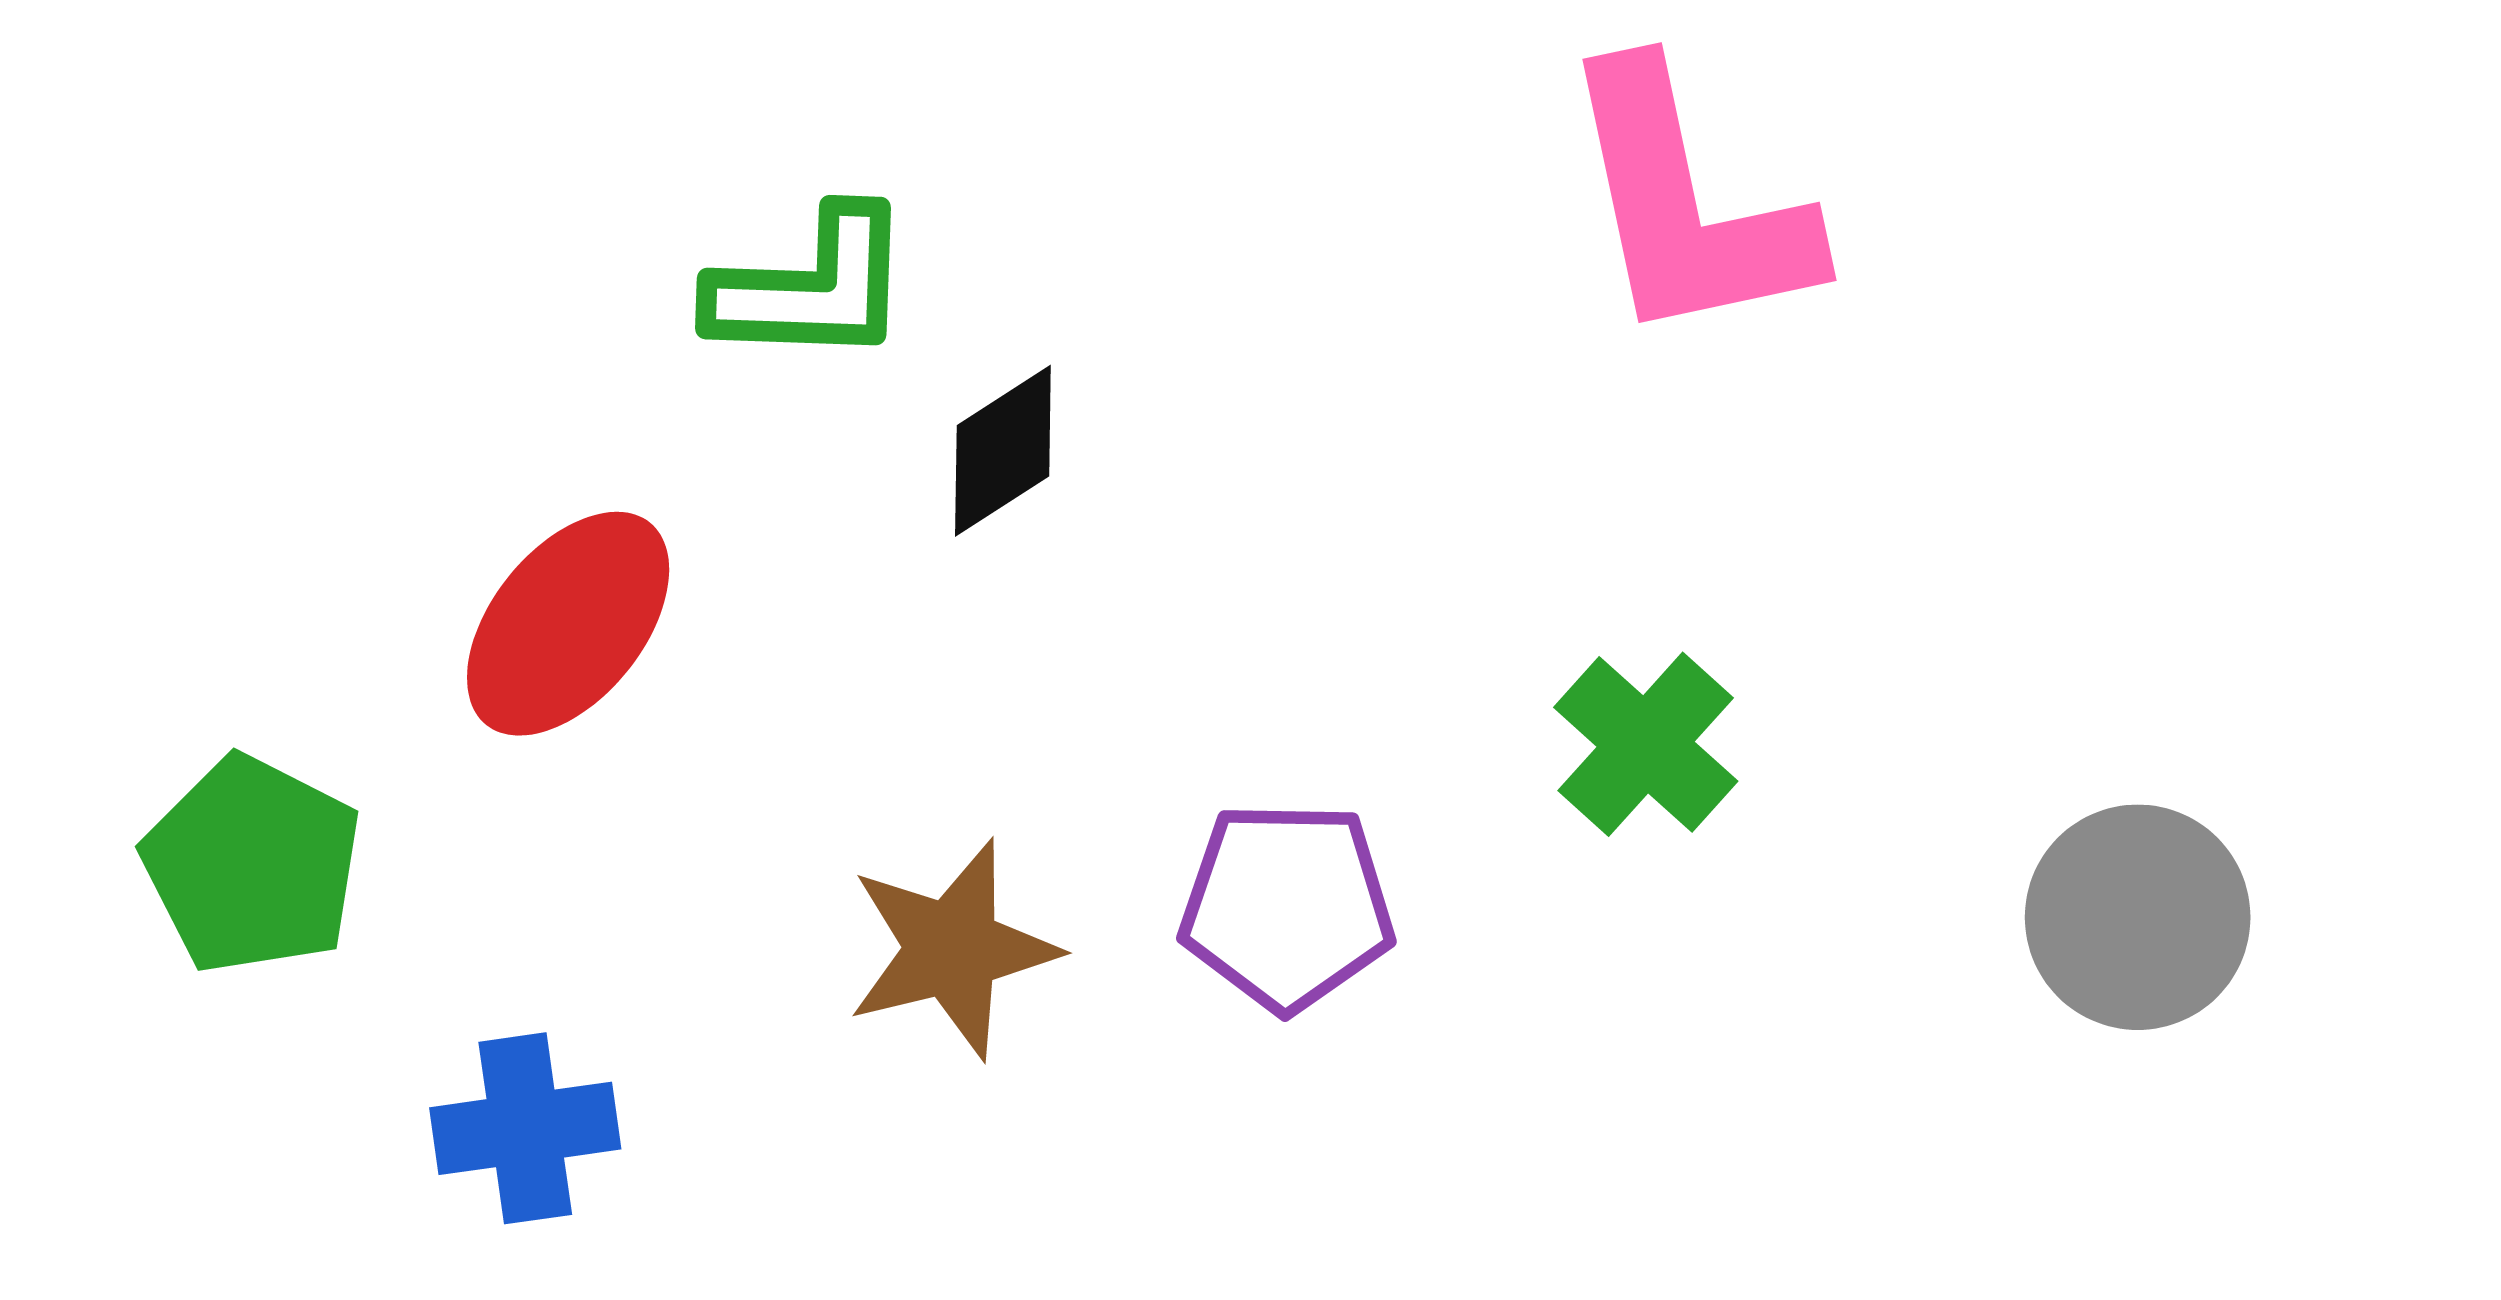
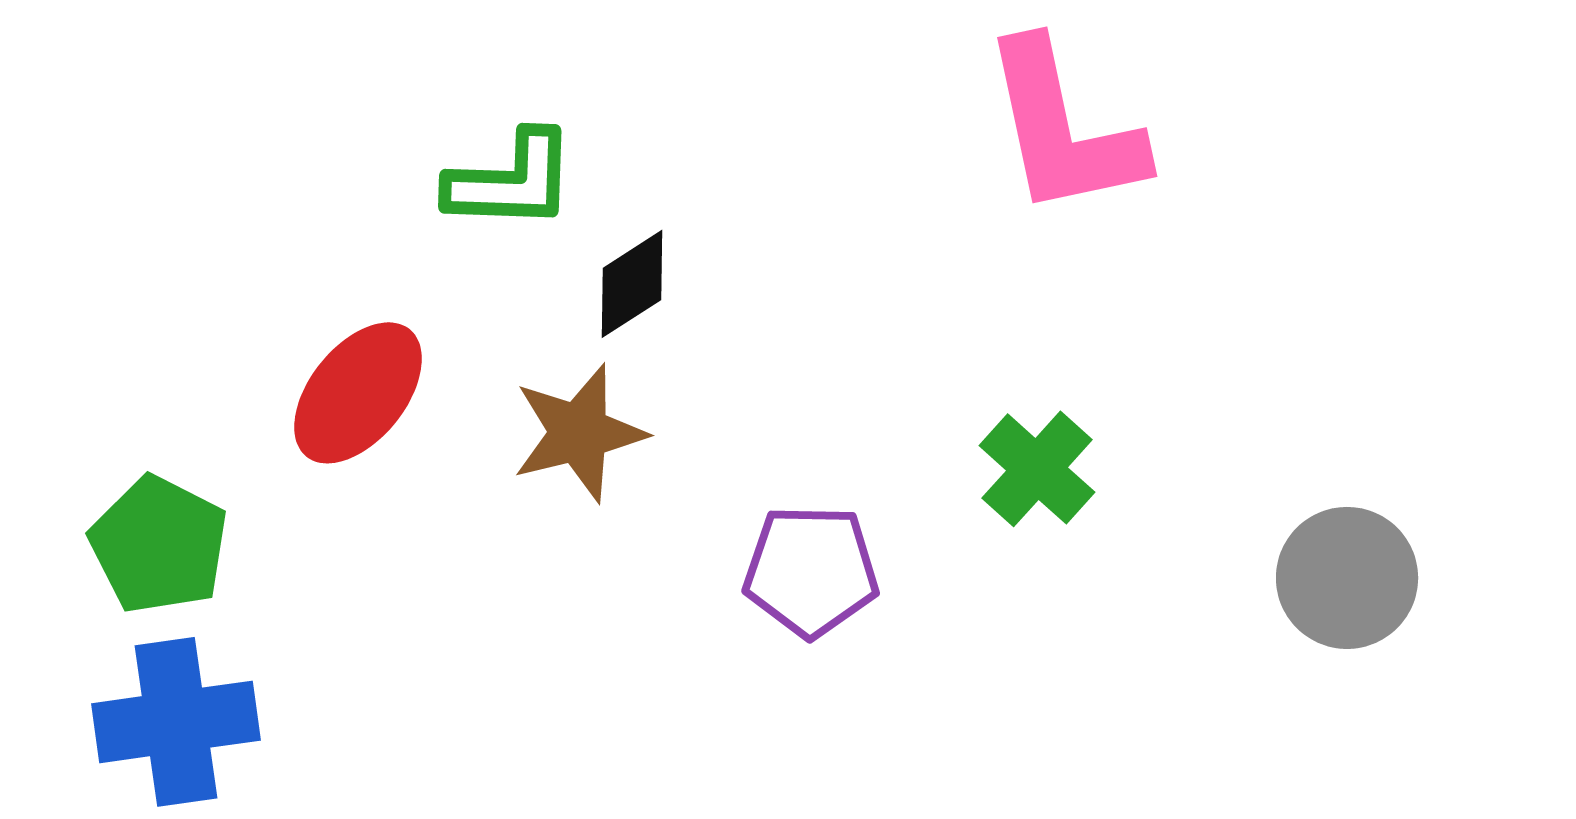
brown star: (952, 949) -> (579, 433), moved
blue cross: (525, 1128) -> (176, 722), moved, size x1.4

